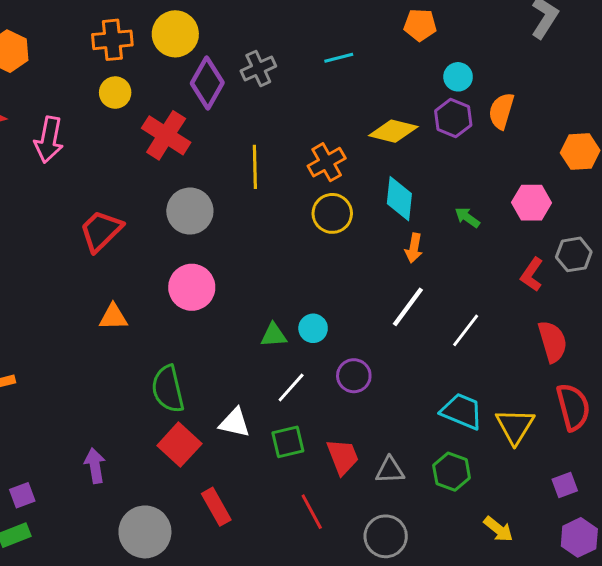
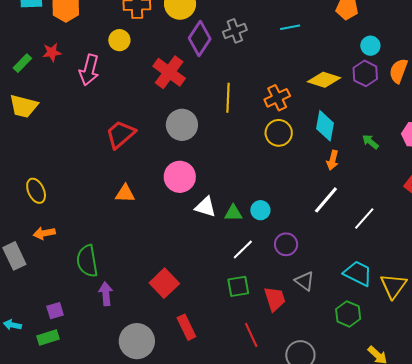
yellow circle: (115, 93) -> (119, 40), moved
green semicircle: (168, 389) -> (87, 261), moved
white triangle: (235, 423) -> (206, 207), moved
gray triangle: (390, 470) -> (304, 281), moved, turned 35

